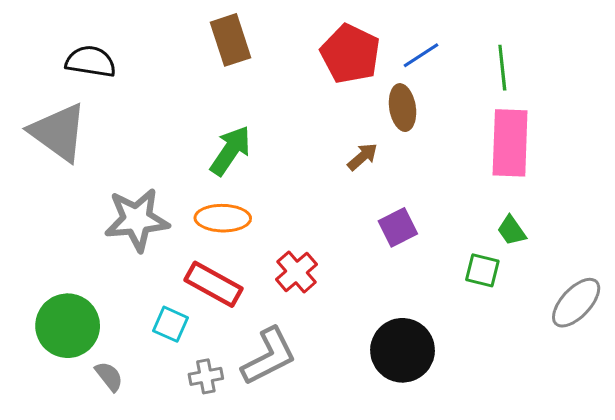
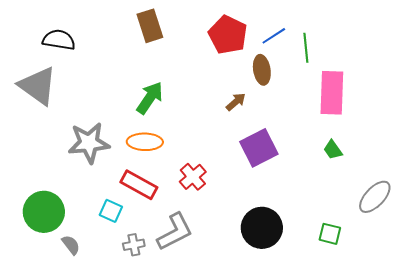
green line: (502, 68) -> (306, 48), moved
purple square: (398, 227) -> (259, 148), size x1.5
green square: (482, 270) -> (330, 234), moved

